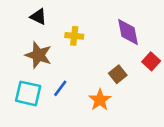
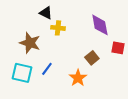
black triangle: (38, 17) -> (46, 13), moved
red square: (151, 61) -> (118, 48), turned -32

